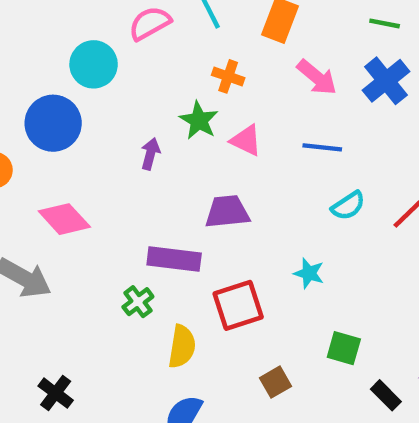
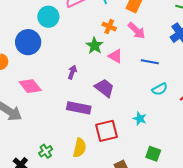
pink arrow: (317, 77) -> (137, 31), moved
purple arrow: (150, 154) -> (72, 72), moved
purple trapezoid: (227, 212) -> (104, 88), turned 40
green cross: (138, 302) -> (46, 151), moved

